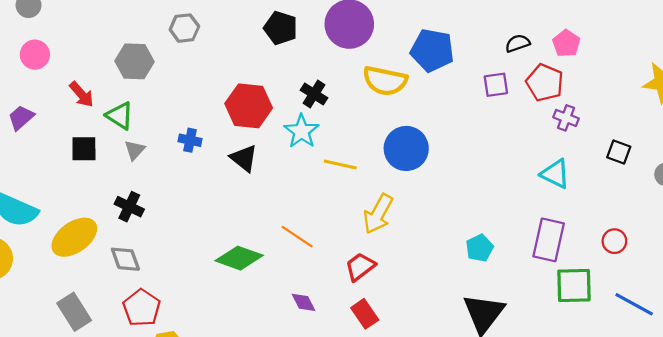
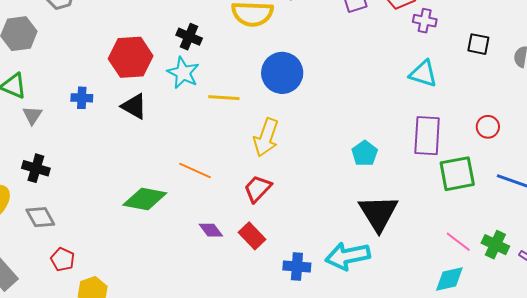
red pentagon: (142, 308) -> (63, 259), size x0.7
red rectangle: (365, 314) -> (252, 236), moved

